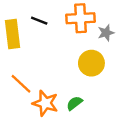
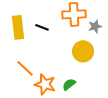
black line: (39, 21) -> (42, 27), moved

